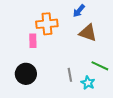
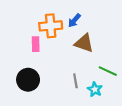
blue arrow: (79, 11) -> (74, 20), moved
brown triangle: (88, 33) -> (84, 43), moved

